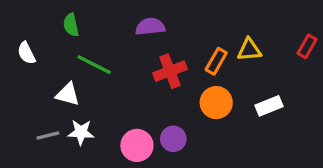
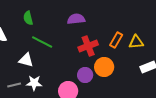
yellow triangle: (249, 50) -> (136, 42), moved
orange circle: (216, 103) -> (104, 67), moved
purple circle: (173, 139) -> (85, 75), moved

